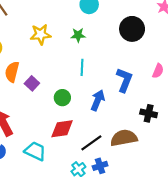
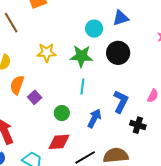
black circle: (132, 29) -> (118, 53), moved
green star: (78, 35) -> (81, 56), size x1.6
black cross: (149, 113) -> (138, 125), moved

